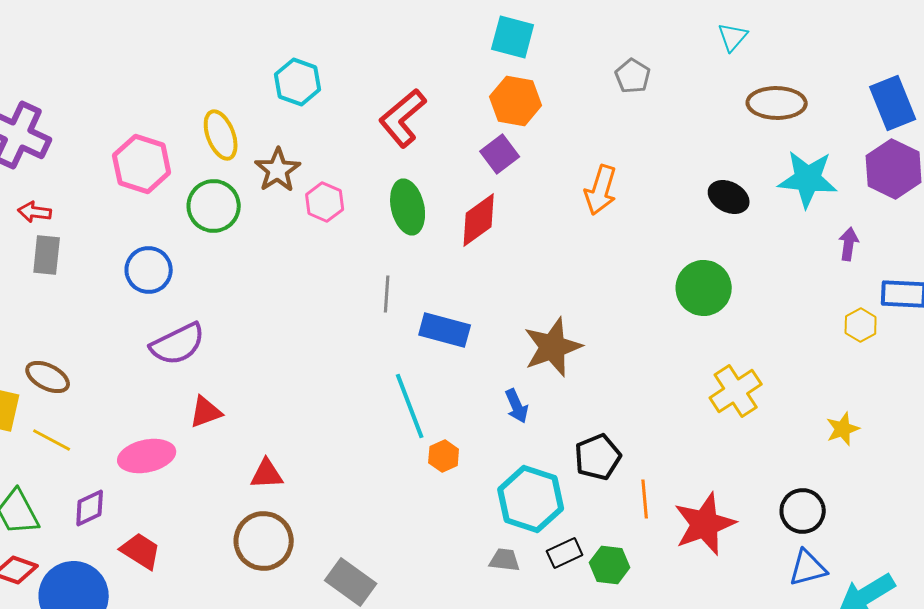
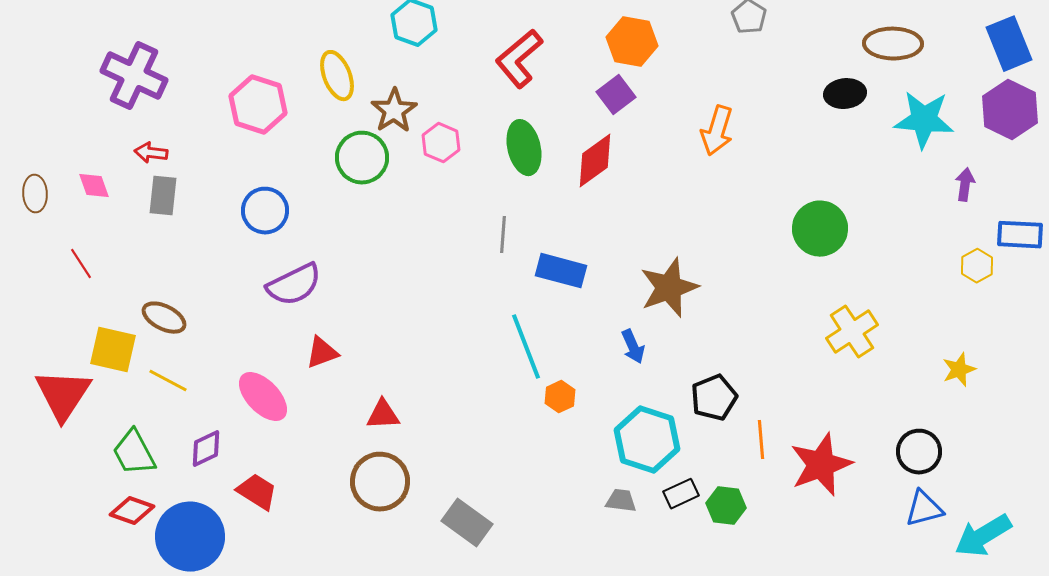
black ellipse: (729, 197) -> (845, 94), moved, turned -33
green circle: (214, 206) -> (362, 158), moved
pink ellipse: (147, 456) -> (263, 397), turned 58

